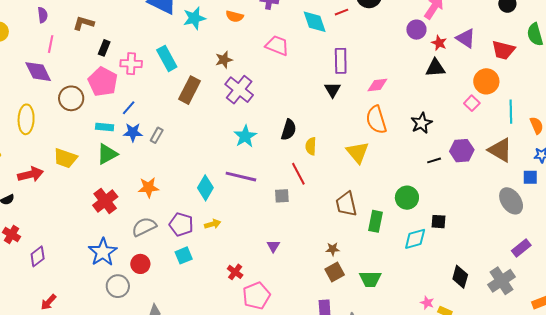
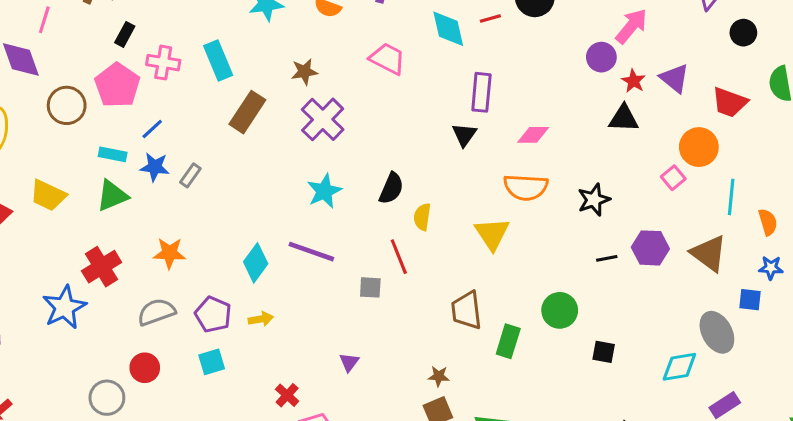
orange semicircle: (376, 120) -> (526, 187), turned -76
cyan diamond: (415, 239) -> (679, 367), moved
blue star: (103, 252) -> (64, 307), moved

